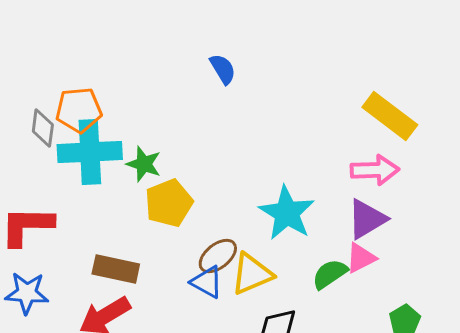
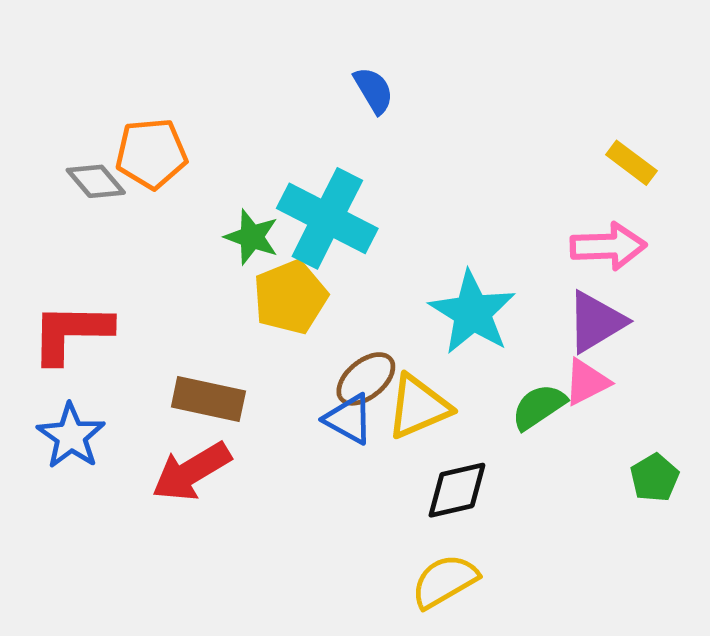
yellow rectangle: (390, 116) -> (631, 163), size x0.6
gray diamond: (43, 128) -> (96, 181), turned -48
cyan cross: (90, 152) -> (327, 218), moved, turned 30
blue star: (27, 293) -> (71, 436), turned 30

